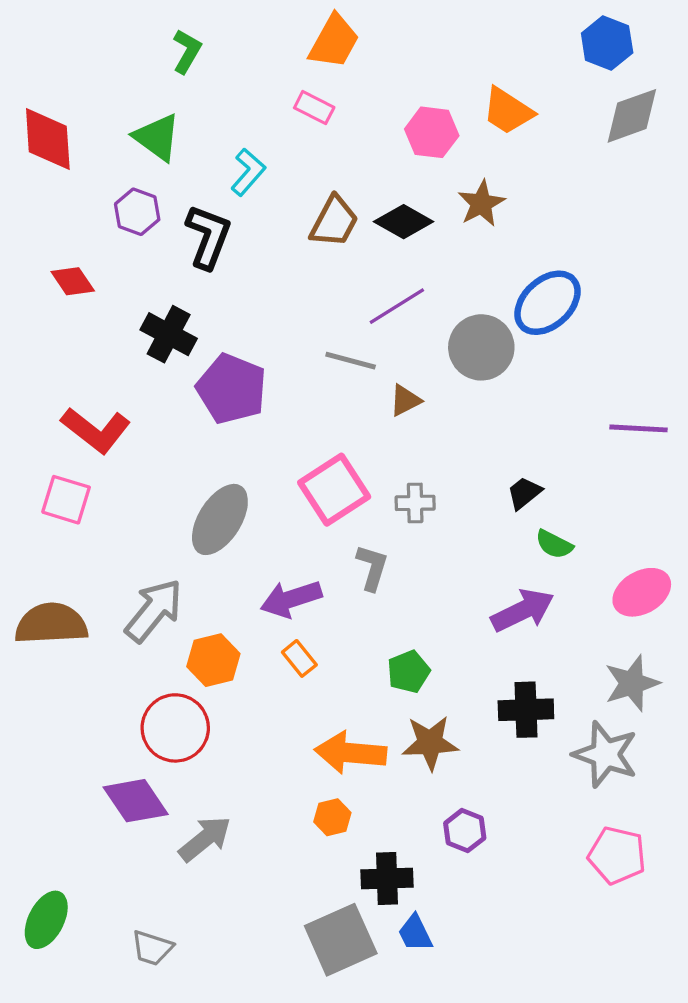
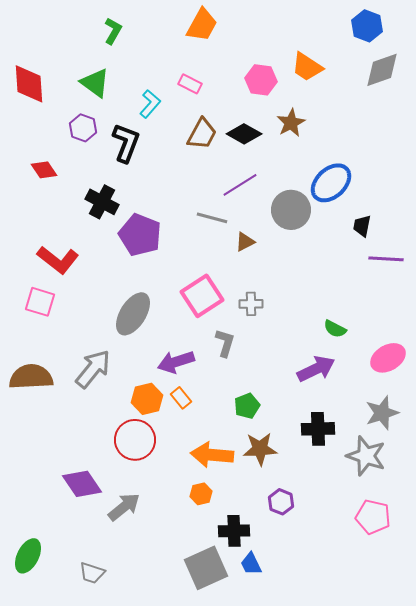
pink rectangle: (314, 108) -> (190, 84), moved
black trapezoid: (524, 493) -> (362, 226), moved, turned -40
orange hexagon: (213, 660) -> (147, 399), moved
red circle: (175, 728) -> (135, 440), moved

